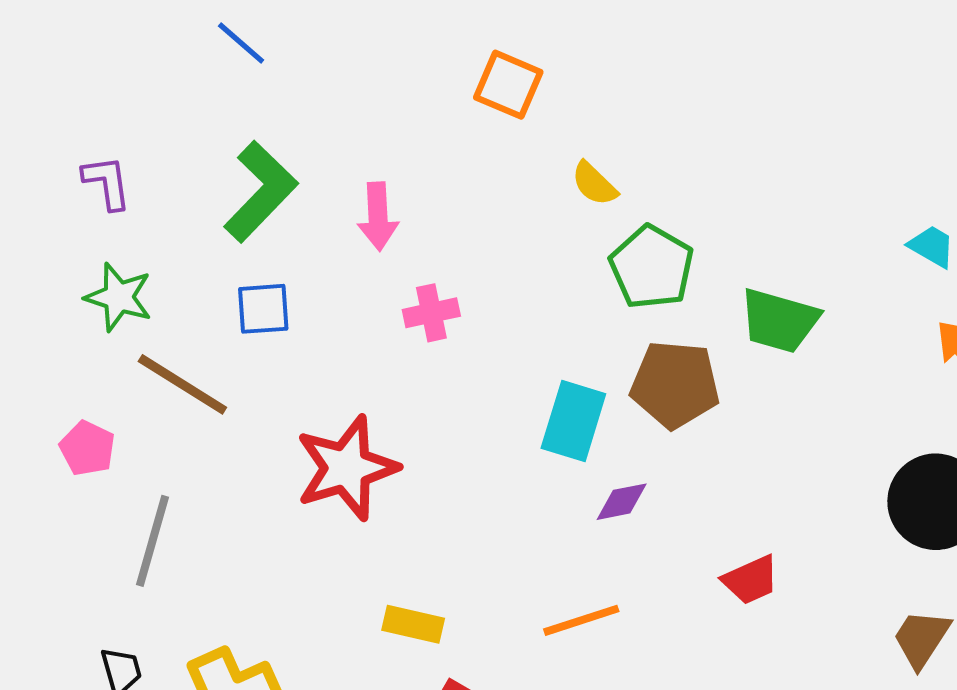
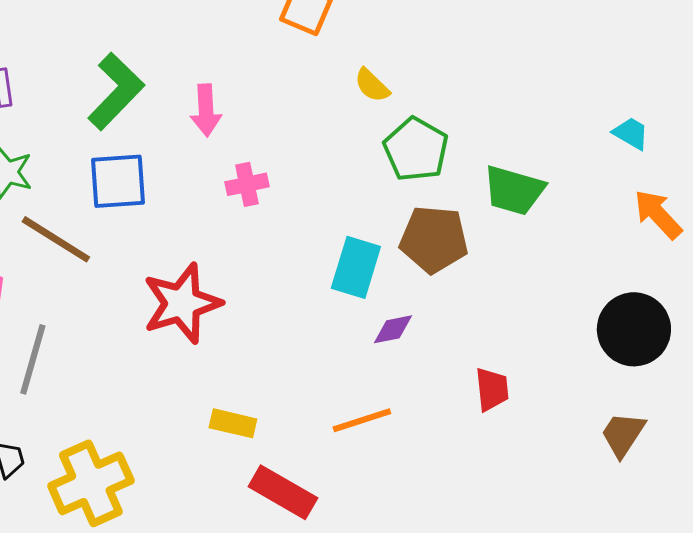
blue square: (263, 309) -> (118, 181), size x1.4
red trapezoid: (751, 580) -> (492, 389), turned -72

